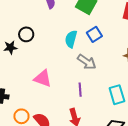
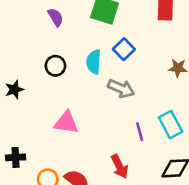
black circle: (26, 34) -> (55, 66), moved
purple line: (80, 90) -> (140, 132), moved

